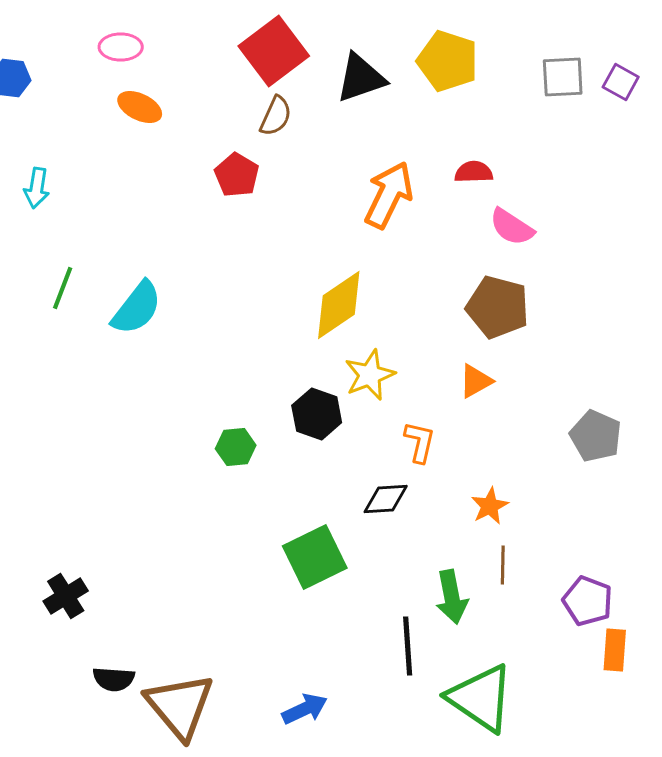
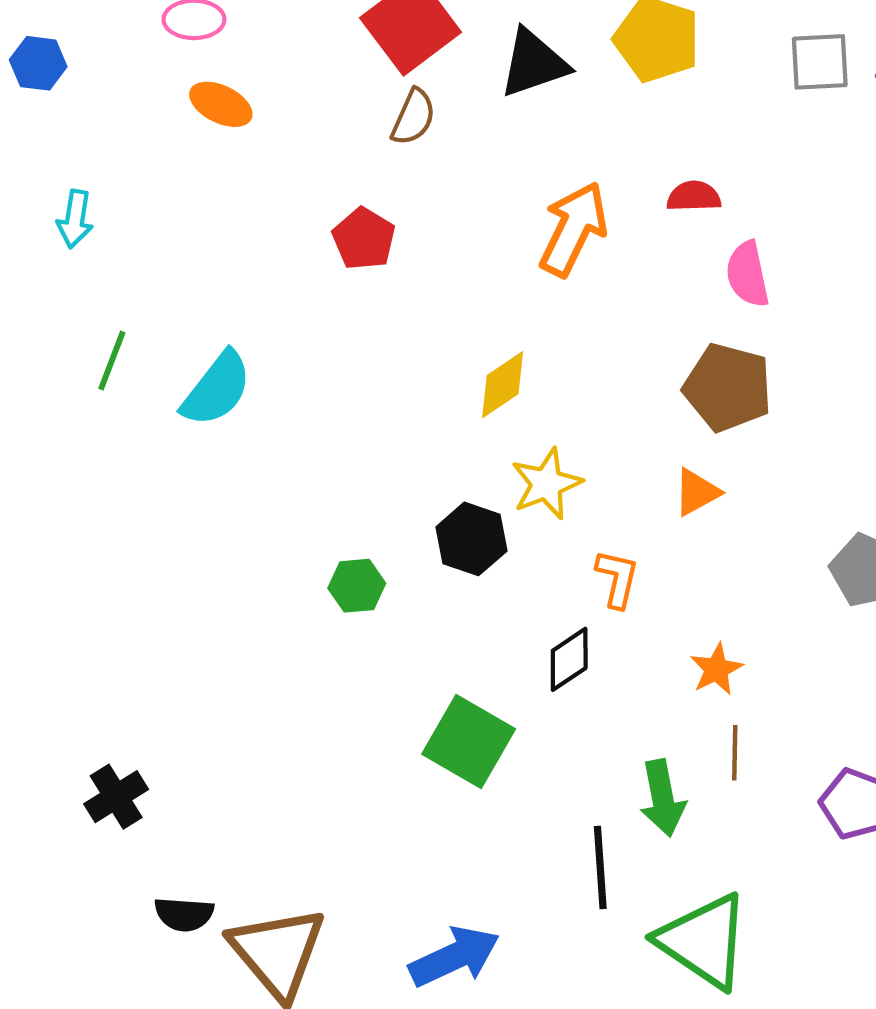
red pentagon: (237, 175) -> (364, 239), moved
pink semicircle: (512, 227) -> (748, 274), turned 45
yellow diamond: (339, 305) -> (503, 385), size x0.7
black diamond: (386, 499) -> (569, 659), turned -30
green square: (315, 557) -> (469, 741), turned -34
blue arrow: (305, 709) -> (454, 957), size x1.4

